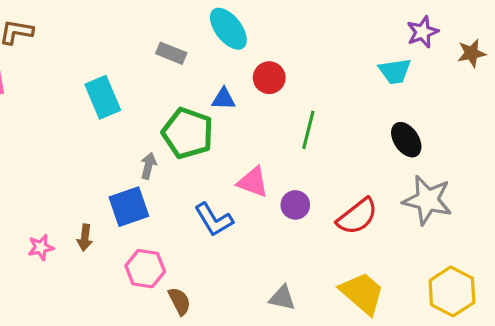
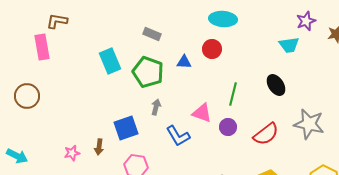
cyan ellipse: (228, 29) -> (223, 19), moved, turned -48
green line: (308, 130) -> (233, 94), moved
green pentagon: (188, 133) -> (148, 72), moved
black ellipse: (406, 140) -> (276, 85), moved
gray arrow: (148, 166) -> (156, 107), moved

